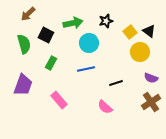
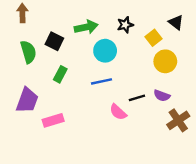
brown arrow: (28, 14) -> (22, 13), moved, turned 133
black triangle: (149, 31) -> (176, 22), moved
purple semicircle: (151, 78) -> (162, 96), moved
pink rectangle: (59, 100) -> (53, 120), moved, turned -66
pink semicircle: (105, 107) -> (118, 112), moved

